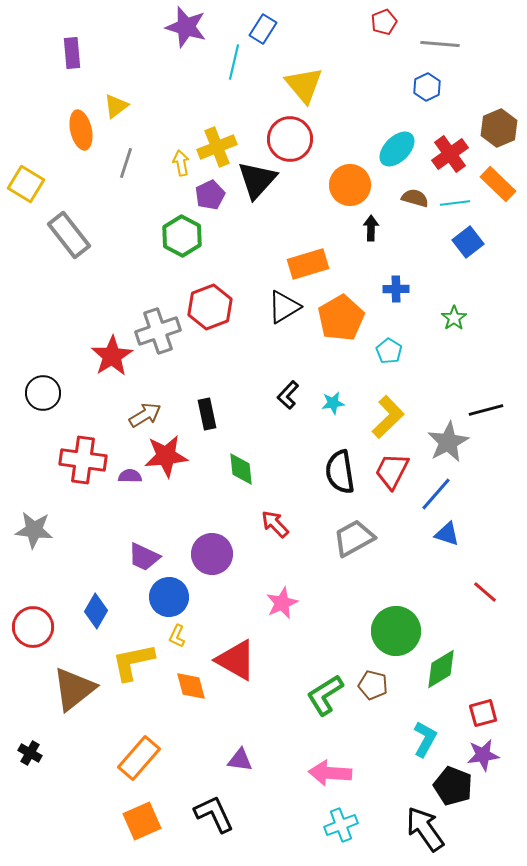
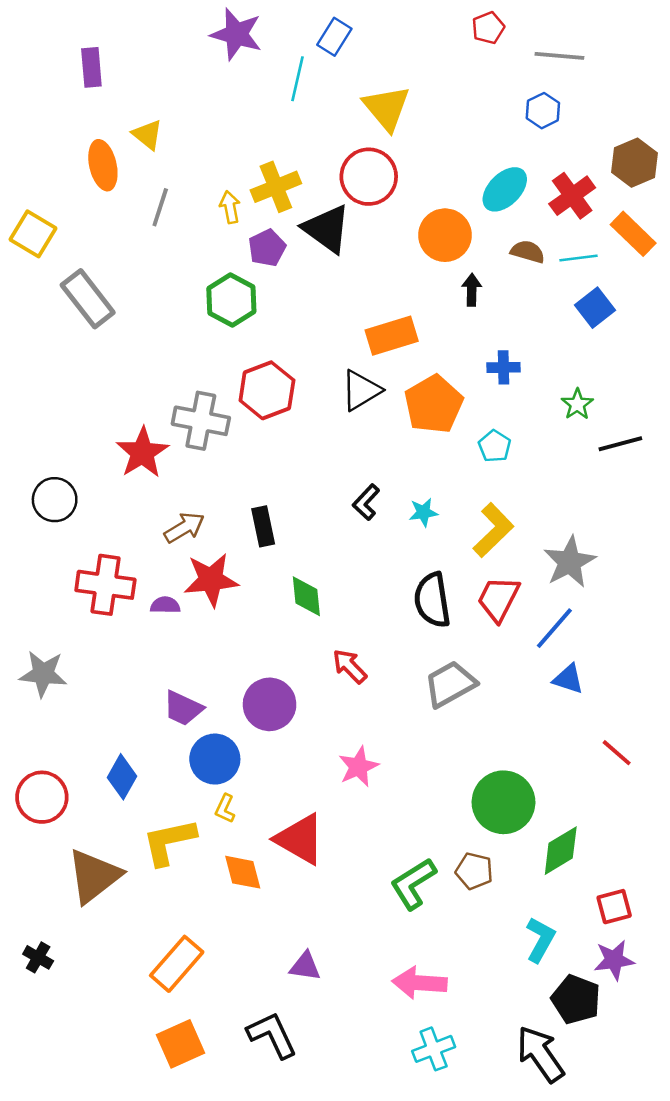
yellow triangle: (116, 106) -> (147, 135), turned -44
black triangle: (257, 180) -> (327, 229), turned -36
gray cross: (158, 331) -> (201, 421), turned 30
black line: (486, 410) -> (620, 444), moved

